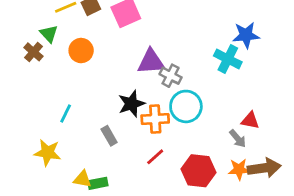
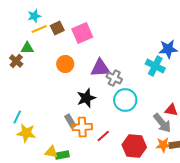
green triangle: (49, 34) -> (27, 48), turned -48
orange circle: (81, 51) -> (65, 64), moved
cyan line: (66, 113) -> (17, 117), moved
orange cross: (155, 119) -> (82, 127), moved
gray arrow: (238, 139) -> (162, 123), size x1.5

